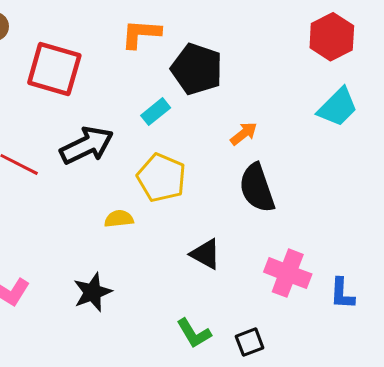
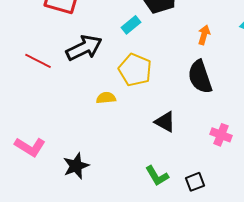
orange arrow: (244, 134) -> (204, 35), moved, turned -36
pink cross: (288, 273) -> (221, 135), size x0.7
black star: (92, 292) -> (76, 166), moved

